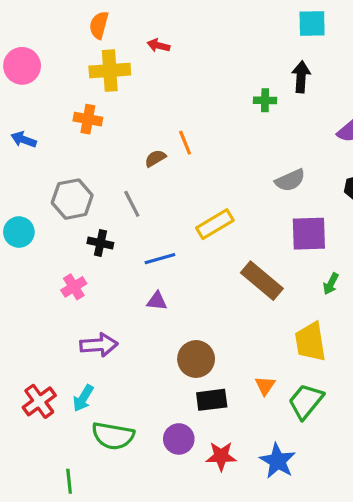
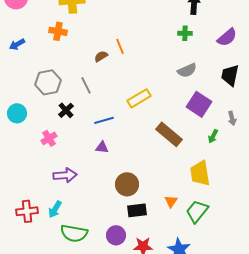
green cross: (265, 100) -> (185, 33), moved
blue arrow: (24, 140) -> (17, 44), turned -49
cyan circle: (19, 232) -> (17, 113), moved
purple square: (309, 234) -> (199, 104), turned 35
black cross: (100, 243) -> (66, 110), turned 35
red cross: (39, 401) -> (27, 211), turned 30

